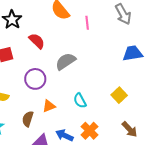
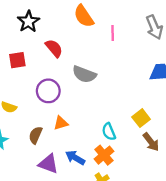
gray semicircle: (66, 61) -> (84, 74), turned -130
cyan semicircle: (80, 101) -> (109, 132), moved
brown arrow: (130, 129) -> (151, 142), moved

